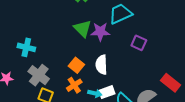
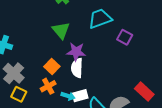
purple star: (100, 32) -> (76, 52), moved
purple square: (139, 43) -> (125, 37), moved

